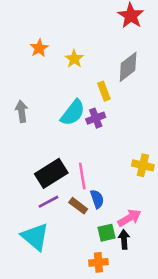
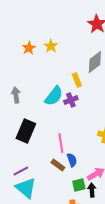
yellow star: (74, 59) -> (51, 46), moved
black rectangle: (51, 173) -> (26, 131), moved, turned -35
purple line: (49, 202) -> (21, 171), moved

